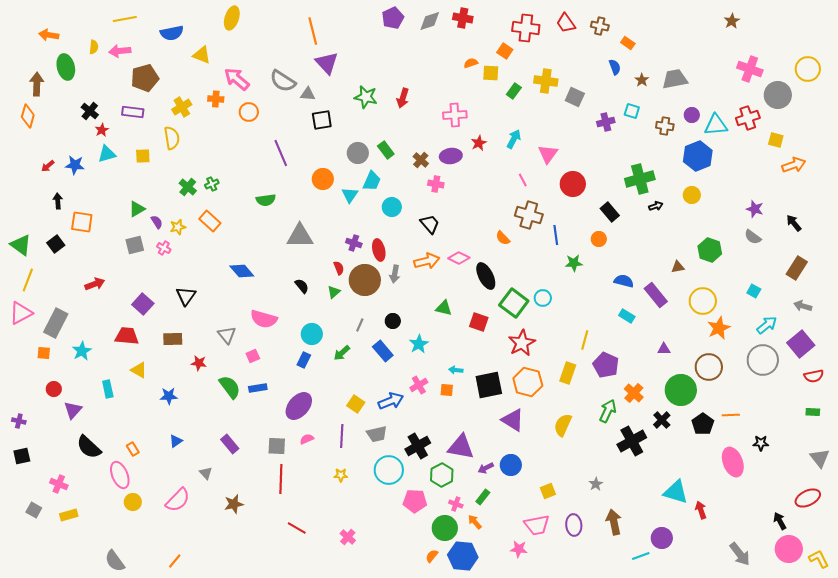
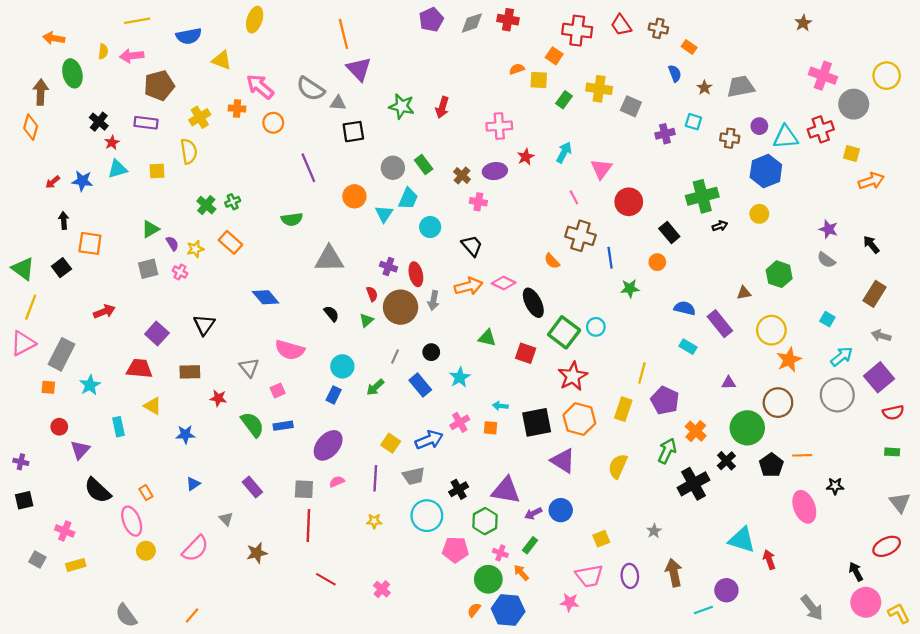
black cross: (418, 446) -> (459, 489), size x0.7

